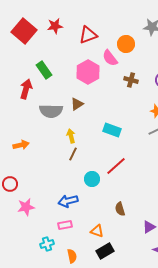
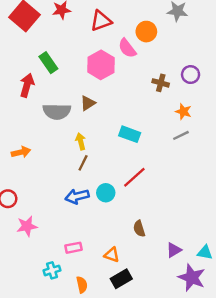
brown cross: (131, 80) -> (161, 83), moved
blue arrow: (68, 201) -> (77, 196), moved

